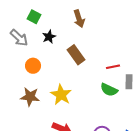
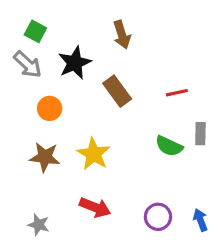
green square: (34, 17) -> (35, 31), moved
black star: (49, 37) -> (75, 63), size x1.5
red line: (113, 67) -> (177, 93), moved

